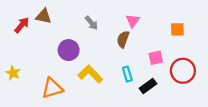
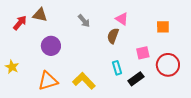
pink triangle: (133, 21) -> (122, 19), turned -32
purple circle: (69, 50) -> (51, 46), moved
yellow L-shape: (90, 74) -> (84, 81), moved

